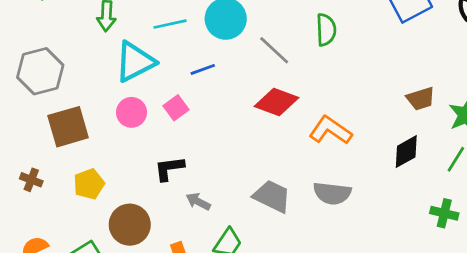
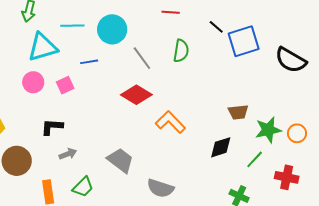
gray semicircle: (332, 193) -> (160, 188), moved
gray arrow: (198, 202) -> (68, 154), turned 120

